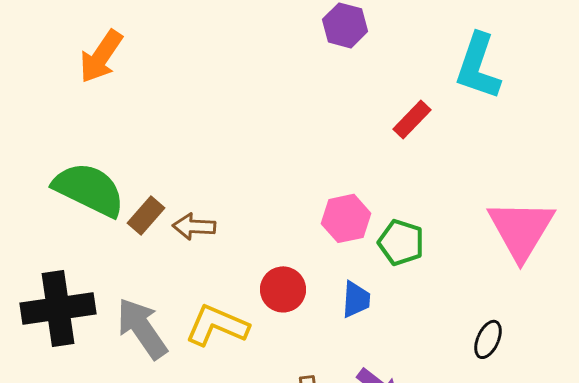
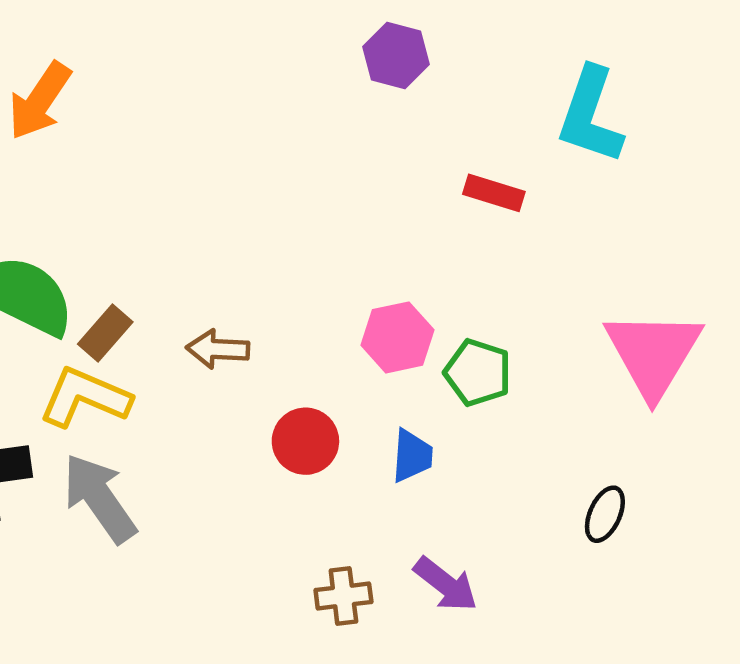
red rectangle: (412, 119) -> (494, 193), turned 63
brown arrow: (194, 226) -> (218, 349), moved
yellow L-shape: (217, 325) -> (85, 397), moved

